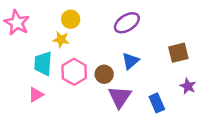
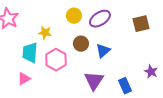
yellow circle: (71, 19) -> (74, 16), moved
brown square: (178, 53) -> (141, 24), moved
brown circle: (104, 74) -> (81, 44), moved

